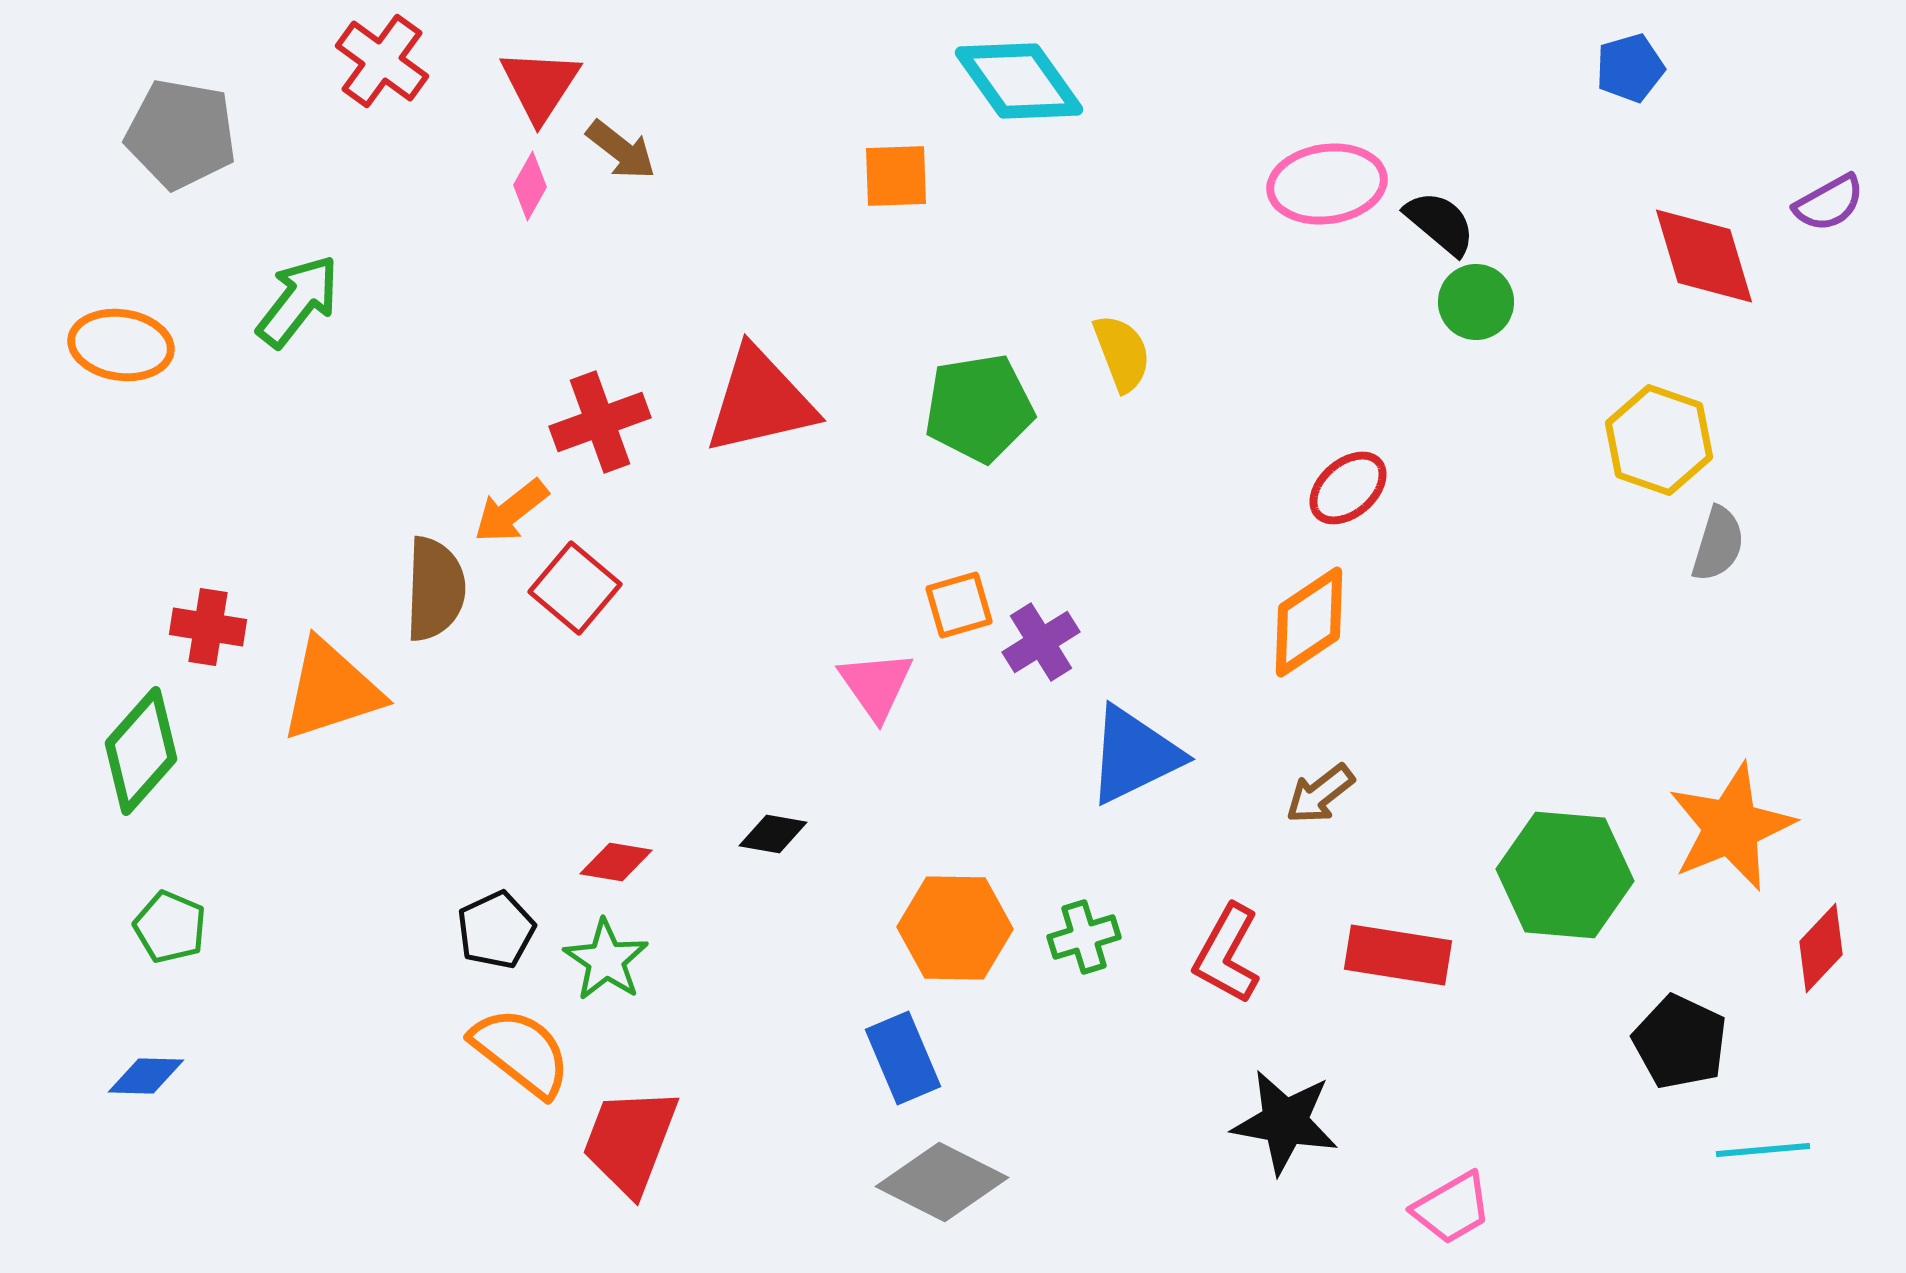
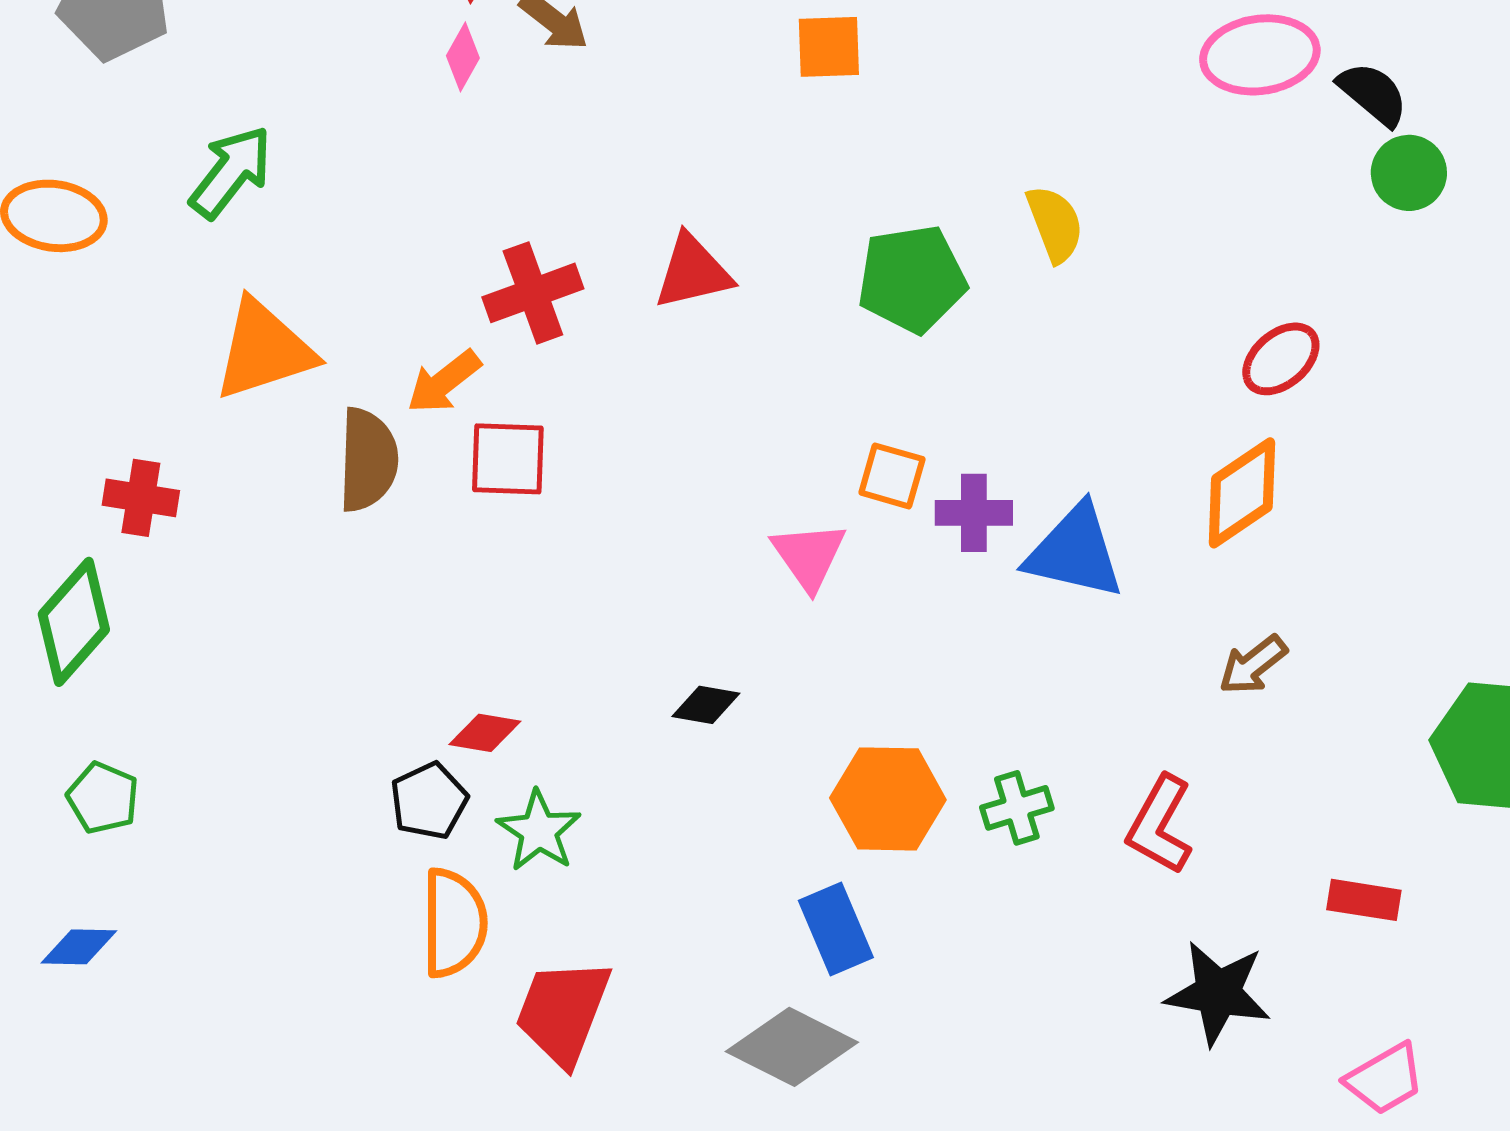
red triangle: (760, 401) -> (693, 272), size x0.7
red square: (575, 588) -> (508, 459), turned -38
orange square: (959, 605) -> (892, 476), turned 32
purple cross: (1041, 642) -> (974, 513), turned 32
orange triangle: (331, 690) -> (264, 350), moved
blue triangle: (1134, 755) -> (1075, 552), moved, turned 39
red diamond: (616, 862) -> (485, 733), moved
red rectangle: (1398, 955) -> (1364, 900), moved, size x0.7
orange semicircle: (521, 1052) -> (454, 923), turned 52
gray diamond: (942, 1182) -> (792, 1047), moved

